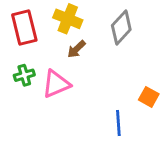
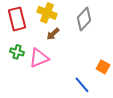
green cross: (24, 75) -> (17, 52), turned 32
blue line: (118, 123) -> (82, 85), turned -36

